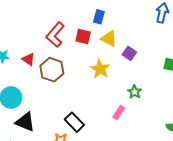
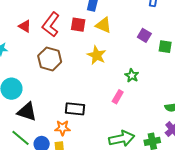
purple square: (129, 53) -> (144, 35), moved
red triangle: (28, 59) -> (25, 26), moved
black rectangle: (74, 122) -> (75, 109), turned -36

